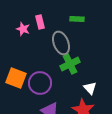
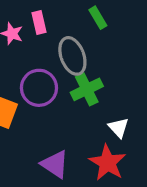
green rectangle: (77, 19) -> (98, 18), turned 56
purple circle: (40, 83) -> (39, 88), moved

